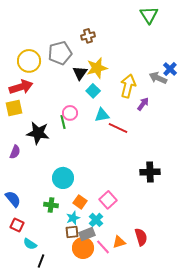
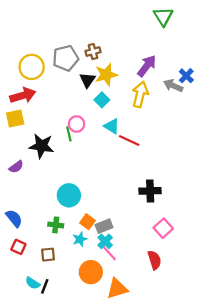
brown cross: (88, 36) -> (93, 52), moved
purple arrow: (143, 104) -> (147, 66), moved, size x1.5
cyan triangle: (102, 115) -> (112, 126), turned 42
purple semicircle: (15, 152) -> (16, 167), turned 32
black cross: (150, 172) -> (150, 191), moved
pink square: (108, 200) -> (163, 228), moved
brown square: (72, 232) -> (48, 255), moved
gray rectangle: (87, 234) -> (104, 226), moved
orange triangle: (119, 242) -> (117, 289), moved, size x1.5
cyan semicircle: (30, 244) -> (33, 283), moved
pink line: (103, 247) -> (109, 253), moved

